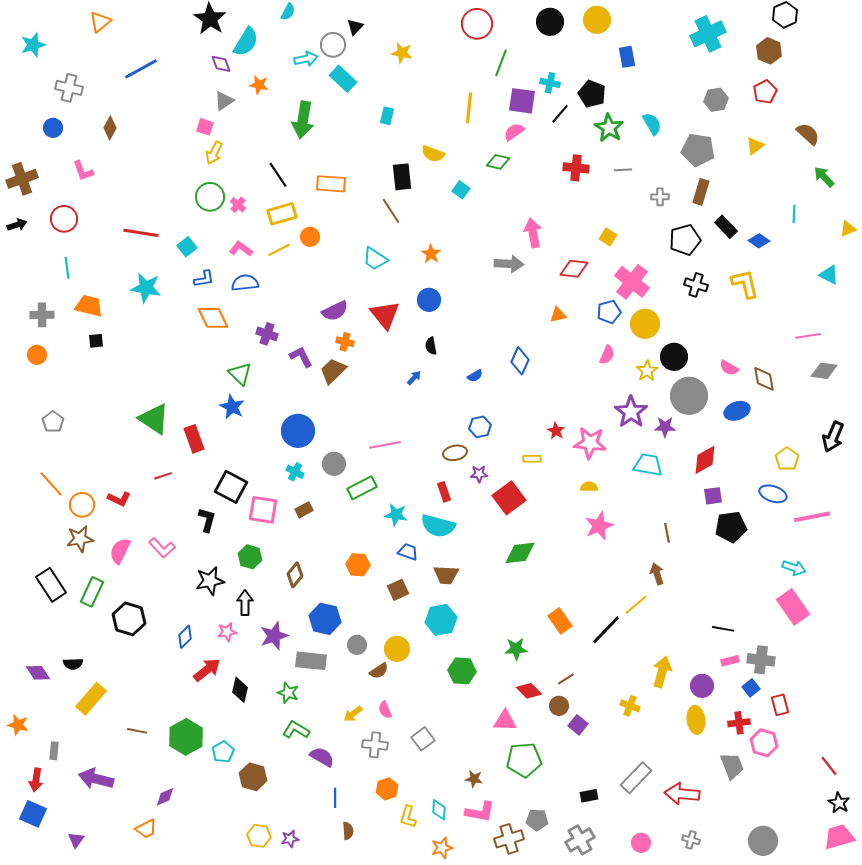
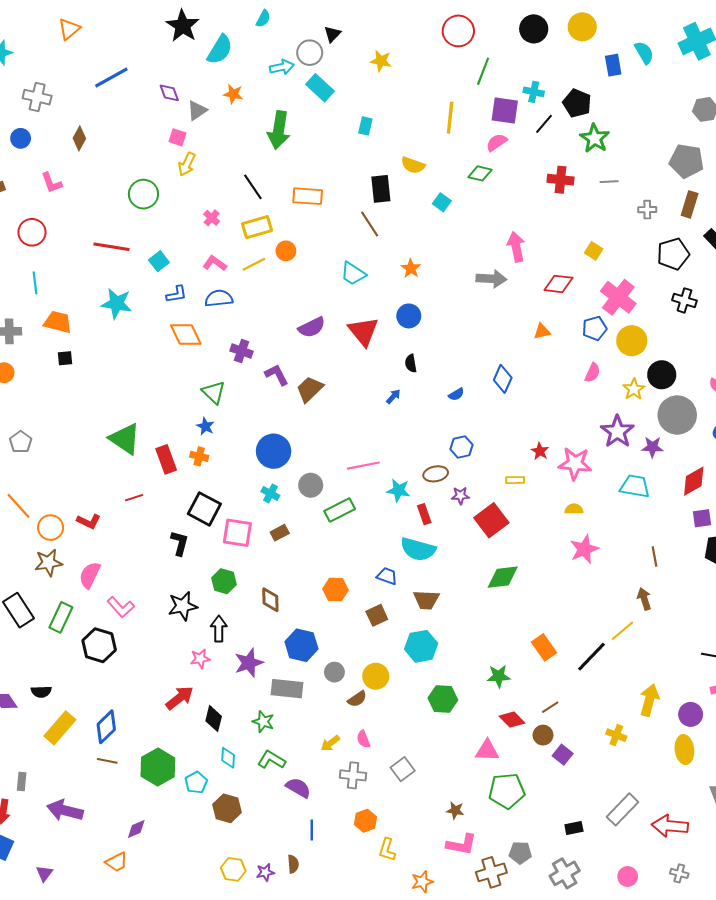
purple diamond: (221, 64) -> (169, 93), moved
cyan semicircle: (652, 124) -> (644, 53), moved
green circle: (210, 197) -> (143, 194), moved
orange cross: (345, 342) -> (199, 456), moved
blue star: (232, 407) -> (205, 426), size x0.7
cyan star: (396, 515) -> (398, 490), moved
pink L-shape: (162, 548) -> (121, 607), moved
brown diamond: (295, 575) -> (270, 600), turned -40
blue diamond: (185, 637) -> (106, 727), moved, size x1.4
cyan diamond: (439, 810) -> (228, 758), moved
brown semicircle: (348, 831) -> (293, 864), moved

